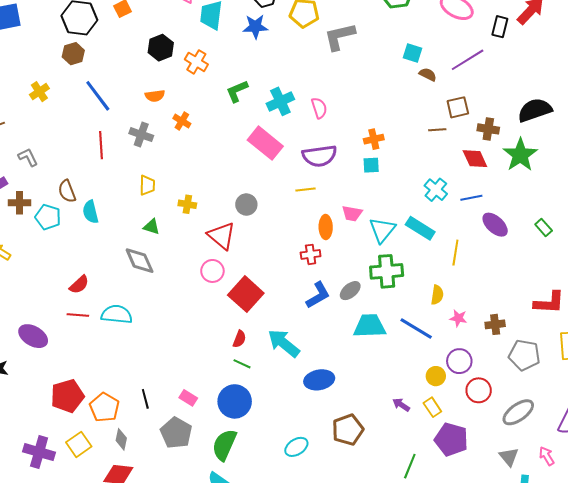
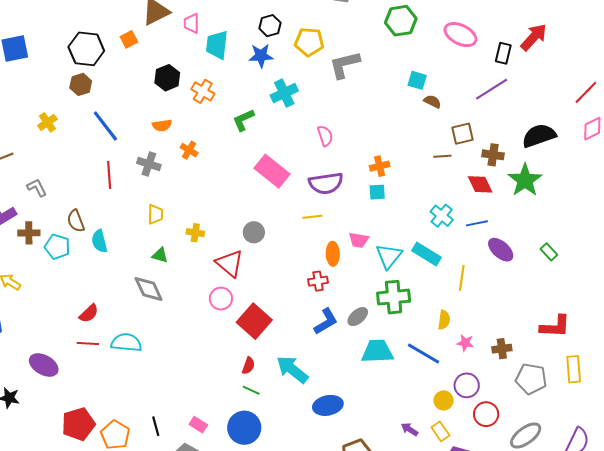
purple line: (468, 60) -> (492, 89), moved
cyan cross: (280, 101) -> (284, 93), moved

